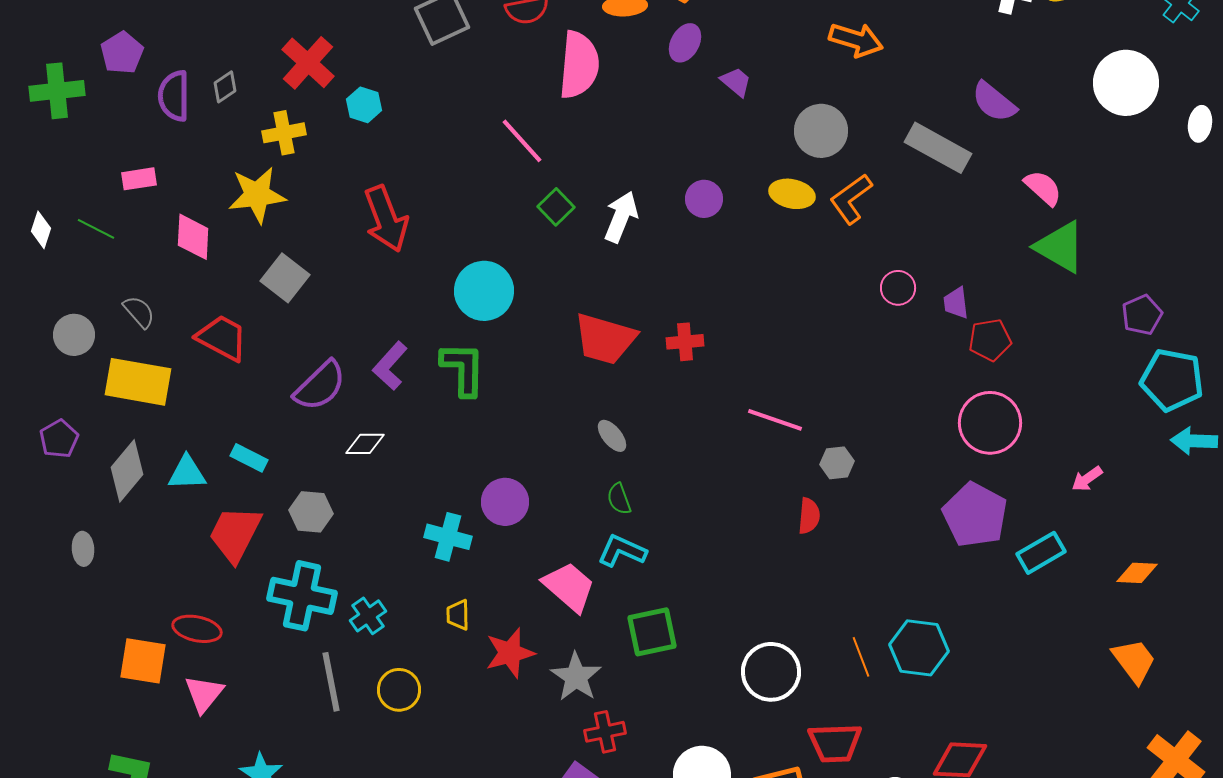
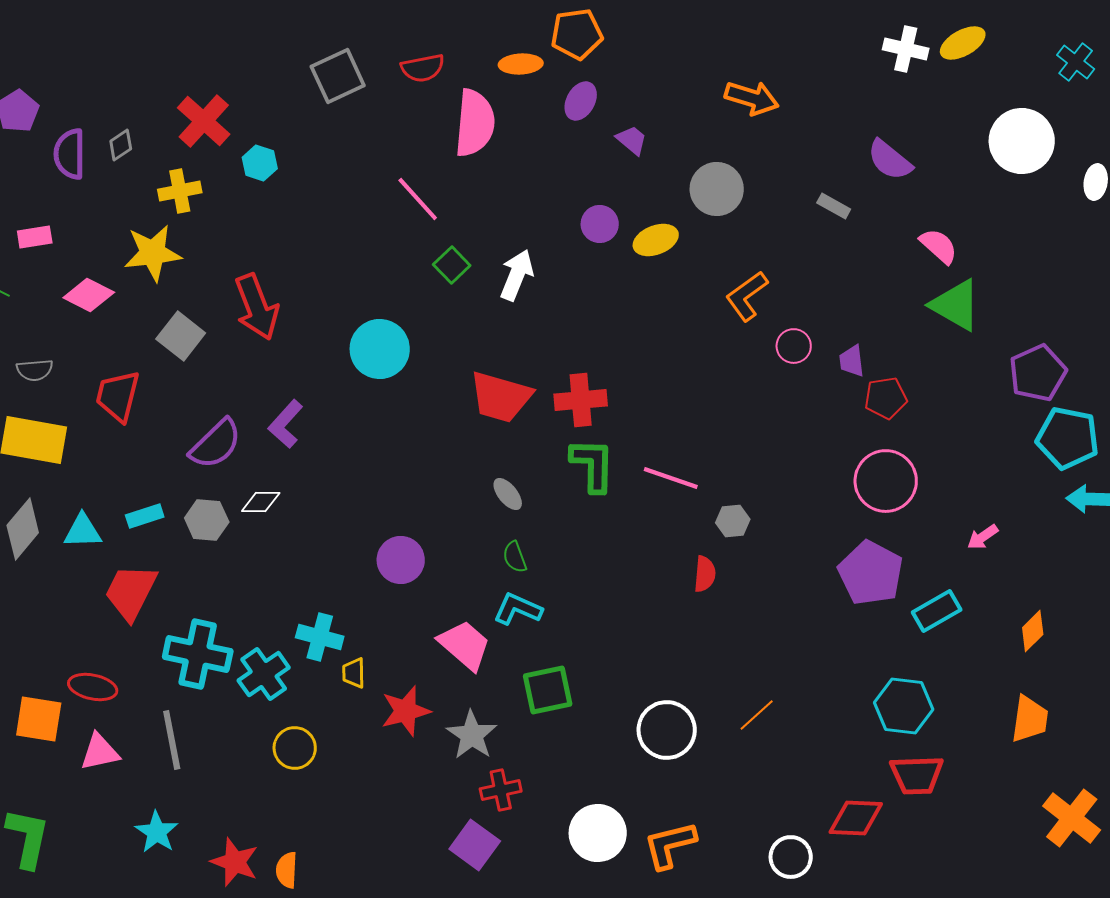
gray rectangle: (938, 148) -> (834, 206), size x0.5
yellow ellipse: (792, 194) -> (656, 240), moved, turned -33
purple circle: (704, 199) -> (600, 224), moved
orange L-shape: (851, 199) -> (747, 296), moved
red arrow: (386, 219) -> (257, 307), moved
pink diamond: (193, 237) -> (89, 295), turned -66
gray semicircle: (139, 312) -> (35, 370), turned 126
purple pentagon: (1142, 315) -> (1038, 373), size x1.4
red trapezoid: (222, 338) -> (118, 396), turned -104
red cross: (685, 342) -> (581, 400), size x1.4
green L-shape: (463, 369) -> (593, 465), moved
cyan rectangle: (249, 458) -> (145, 516), turned -45
gray hexagon: (311, 512) -> (207, 520), moved
cyan cross: (448, 537) -> (320, 637), moved
orange diamond: (1137, 573) -> (1033, 631), turned -48
cyan cross: (368, 616) -> (264, 674), size x1.4
cyan hexagon: (919, 648) -> (904, 706), moved
orange line: (861, 657) -> (757, 715), turned 69
orange trapezoid: (1134, 661) -> (1030, 719), turned 45
gray line: (331, 682) -> (172, 740), moved
pink triangle: (204, 694) -> (100, 752), turned 39
red trapezoid: (835, 743) -> (917, 775), moved

